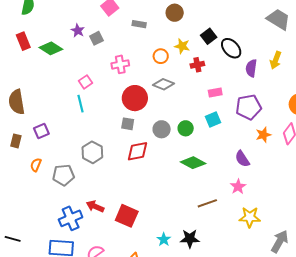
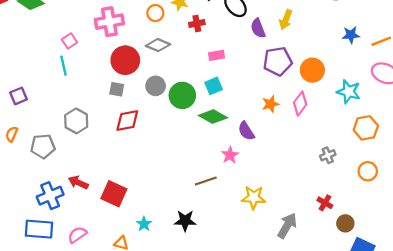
pink cross: (120, 64) -> (109, 22), size x1.4
purple semicircle: (251, 68) -> (258, 28), turned -30
purple pentagon: (249, 107) -> (278, 61), moved
green circle: (186, 128) -> (182, 95), size x1.5
gray circle: (162, 129) -> (156, 86), moved
green diamond: (193, 163) -> (213, 117), moved
pink star: (238, 187) -> (230, 155), moved
cyan star: (164, 239) -> (144, 224), moved

